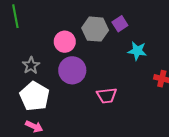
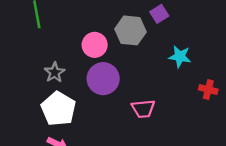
purple square: (120, 24) -> (159, 14), moved

